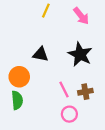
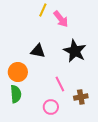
pink arrow: (81, 16) -> (61, 19), moved
brown cross: (85, 92) -> (81, 97), moved
pink circle: (69, 114) -> (51, 107), moved

